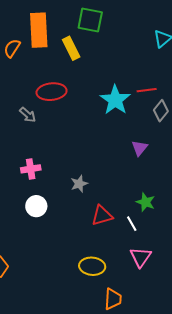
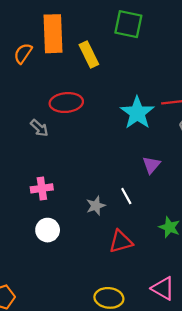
green square: (90, 20) -> (128, 24), moved
purple triangle: (140, 148) -> (151, 165), moved
white line: (132, 224) -> (126, 196), moved
pink triangle: (141, 257) -> (163, 288), turned -35

